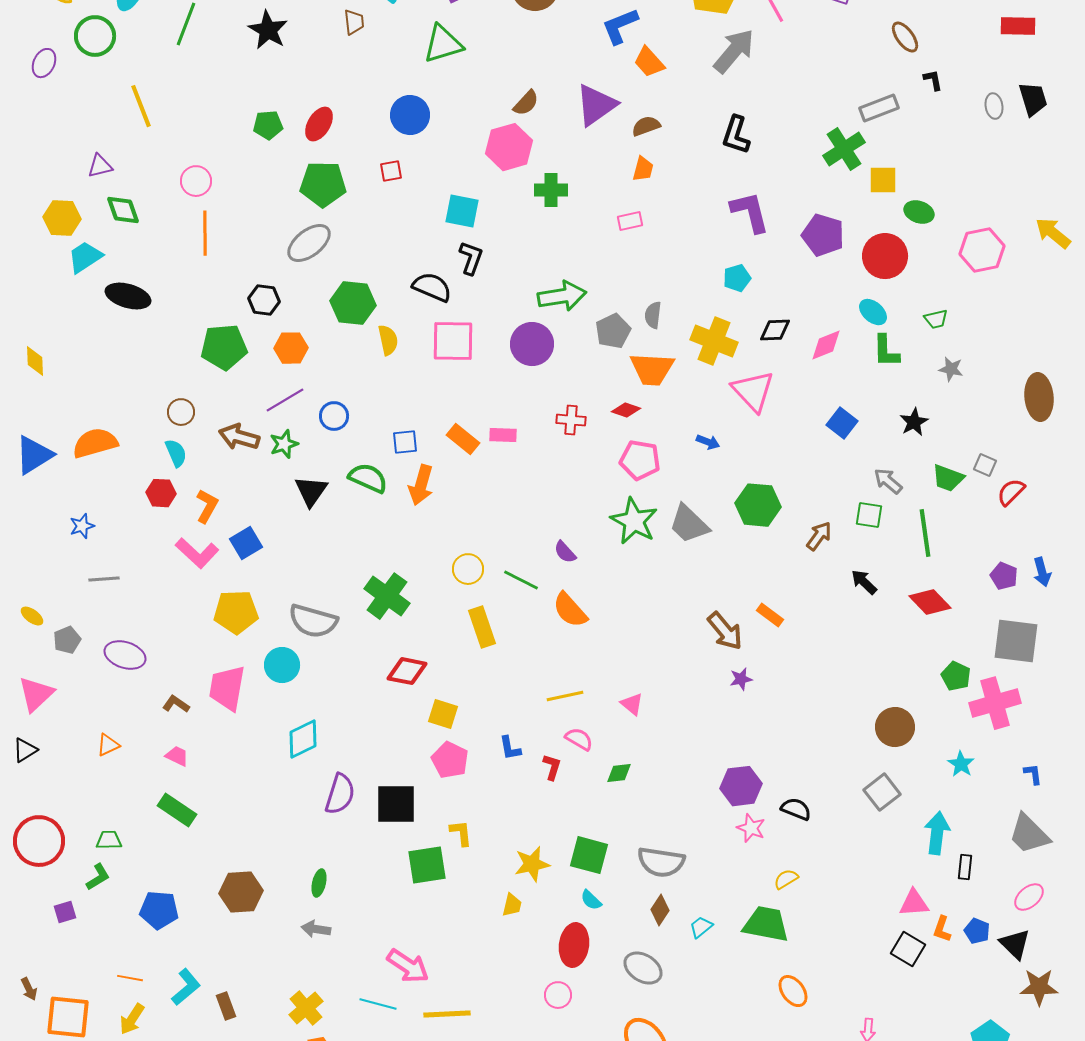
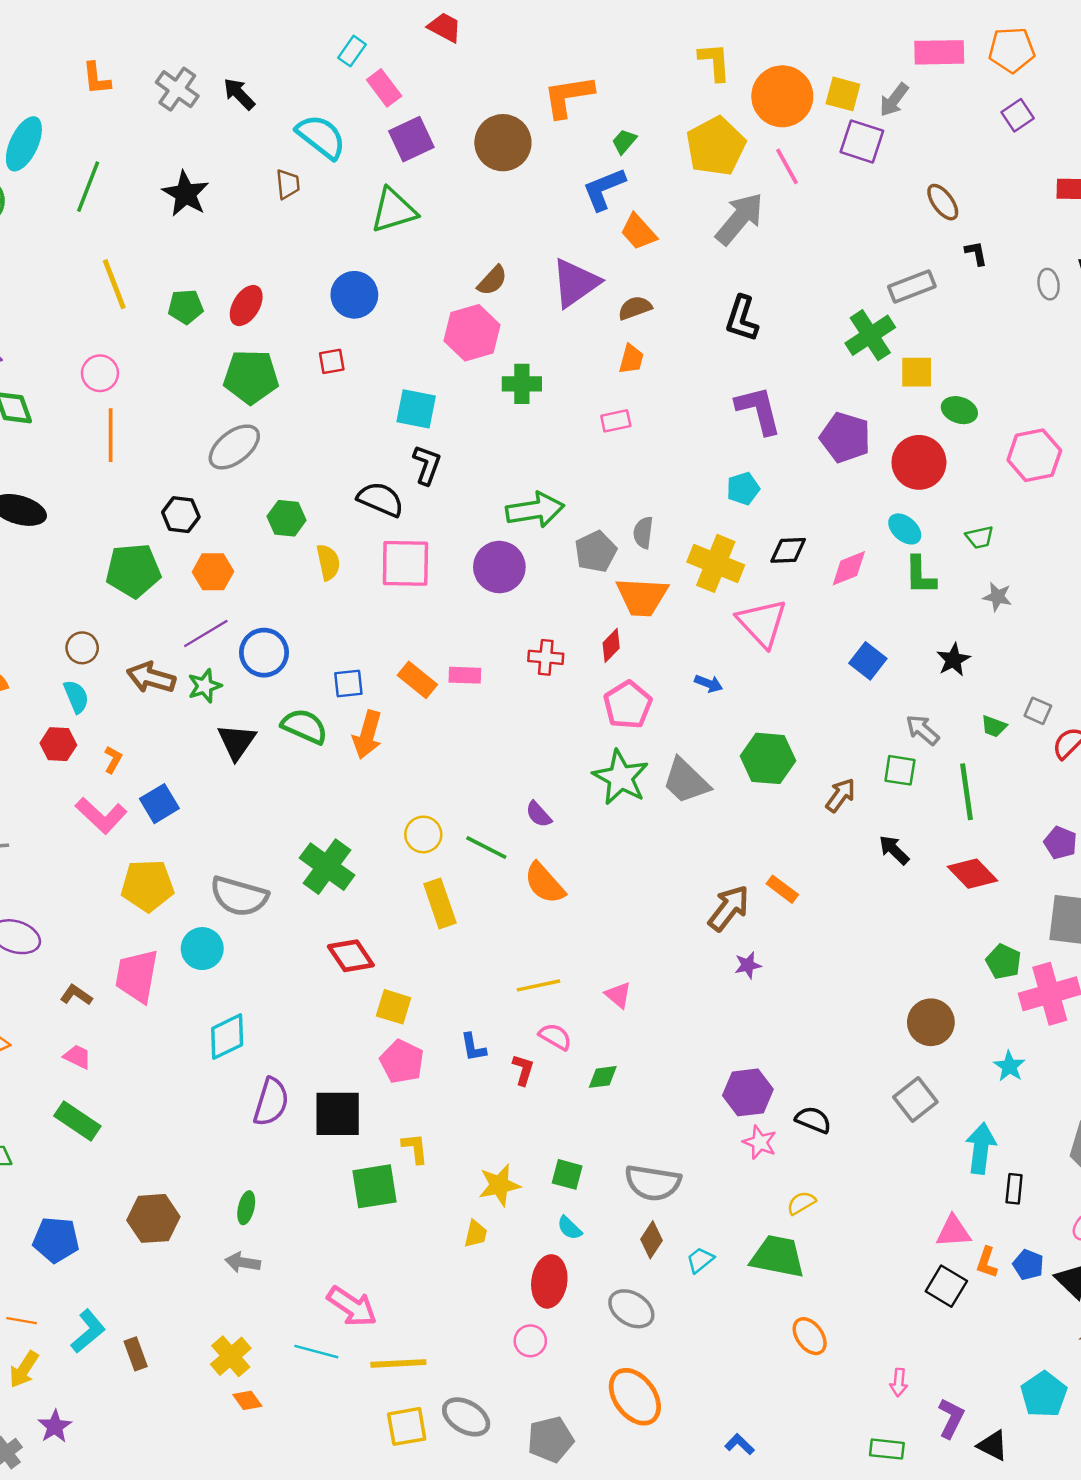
yellow line: (141, 106) -> (114, 284), moved
green hexagon: (353, 303) -> (287, 518), size x0.7
red diamond: (626, 410) -> (611, 645), turned -64
blue circle: (334, 416) -> (264, 653), size x1.4
pink pentagon: (640, 460) -> (628, 705), turned 30
green trapezoid: (948, 478) -> (994, 726), size x0.7
orange L-shape: (207, 506) -> (113, 760), size x0.7
brown arrow: (725, 631) -> (729, 908), turned -102
red diamond: (407, 671) -> (351, 956), turned 45
green square: (589, 855) -> (567, 1174), size x0.7

